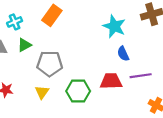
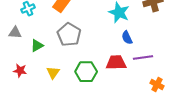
green triangle: (24, 45) -> (37, 46), moved
gray pentagon: (50, 64) -> (69, 35), moved, turned 30

